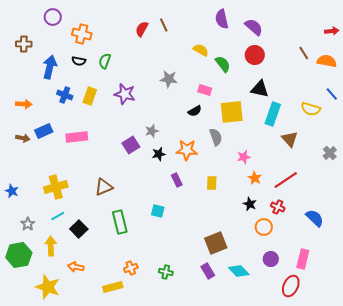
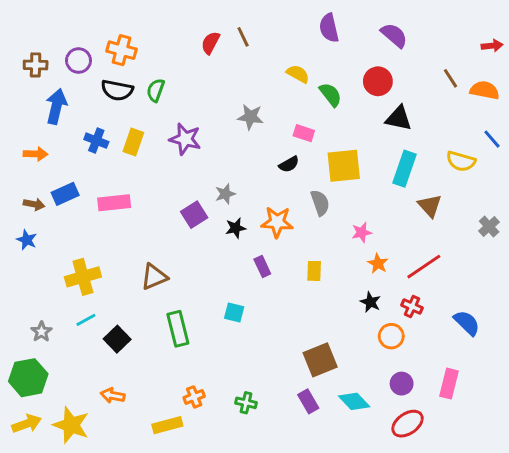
purple circle: (53, 17) -> (79, 61), moved
purple semicircle: (254, 27) -> (394, 35), moved
black semicircle: (79, 61) -> (117, 90), size x1.5
blue arrow: (50, 67) -> (56, 106), moved
black triangle: (260, 89) -> (399, 118), moved
blue star: (12, 191) -> (27, 240), moved
yellow arrow: (51, 246) -> (27, 424), moved, turned 72
red ellipse: (291, 286) -> (408, 424), moved, turned 30

